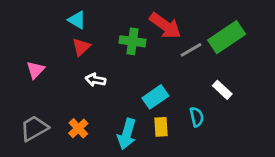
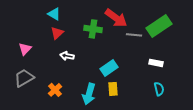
gray line: (191, 50) -> (134, 35), turned 35
white rectangle: (222, 90) -> (156, 63), turned -32
cyan semicircle: (197, 117) -> (159, 89), moved
gray trapezoid: (34, 128) -> (24, 78), moved

